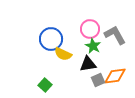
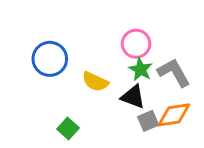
gray L-shape: (115, 35) -> (174, 72), moved
blue circle: (51, 39) -> (50, 59), moved
black triangle: (88, 64) -> (133, 97), turned 30

